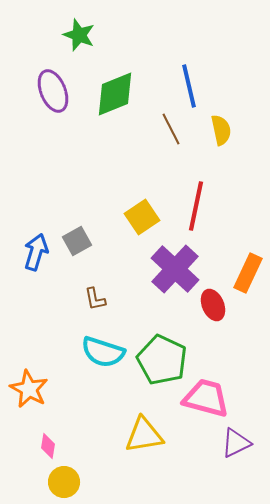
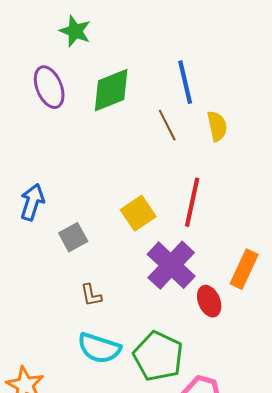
blue arrow: (36, 252) -> (32, 202), moved

